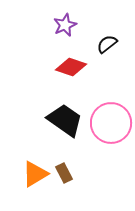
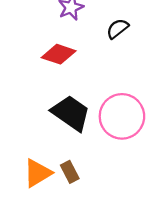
red diamond: (71, 67) -> (59, 54), moved

